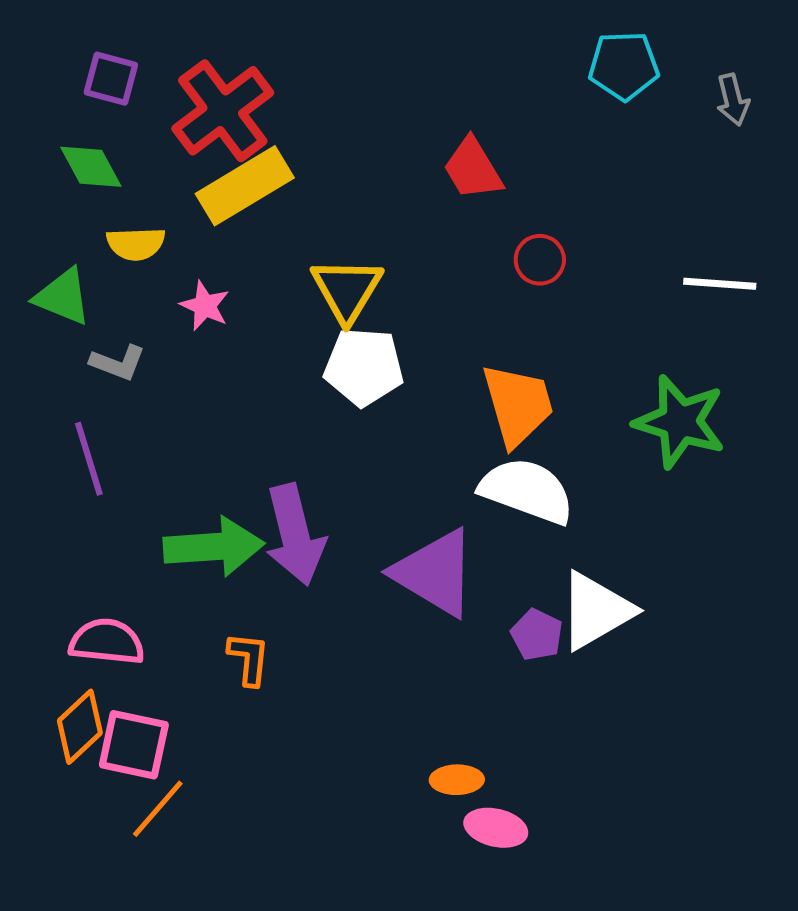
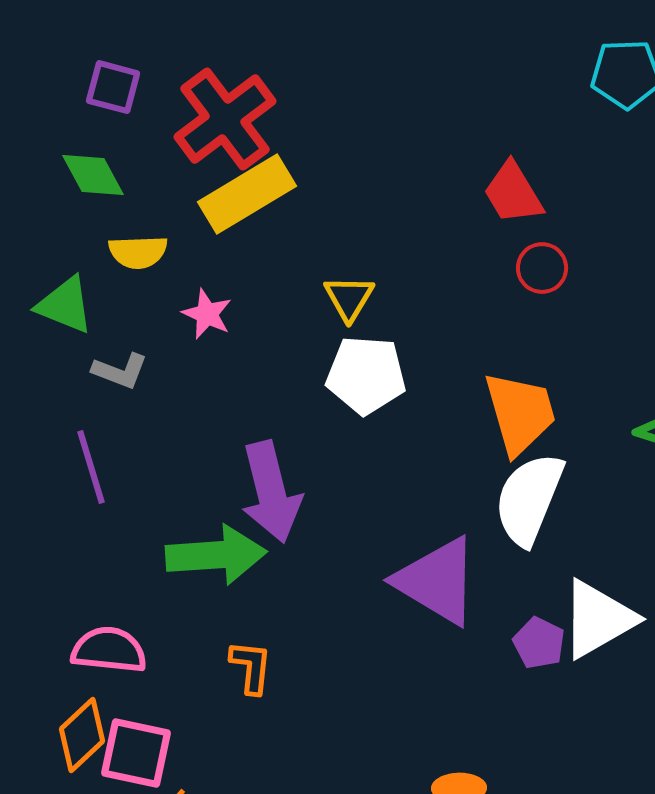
red trapezoid: (473, 169) -> (513, 193), moved
yellow triangle: (347, 290) -> (349, 298), size x0.7
white semicircle: (527, 491) -> (529, 499), turned -88
purple arrow: (295, 535) -> (271, 492), moved

